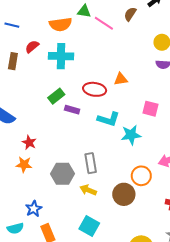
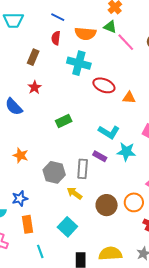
blue line: (12, 25) -> (58, 17), moved
red semicircle: (32, 47) -> (56, 38), moved, turned -56
red ellipse: (95, 89) -> (104, 85), moved
green rectangle: (56, 96) -> (64, 121), moved
purple rectangle: (72, 110) -> (100, 156), moved
red star: (29, 143) -> (35, 87), moved
orange circle: (141, 176) -> (134, 202), moved

